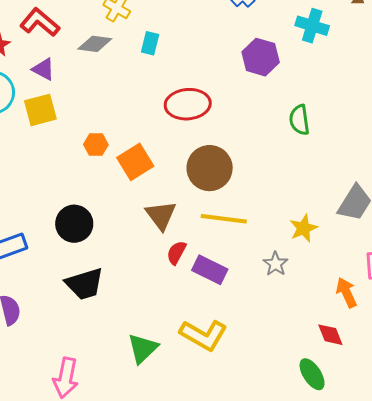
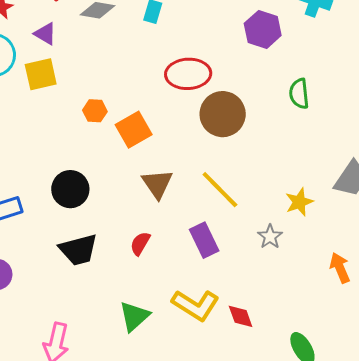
brown circle: (210, 168) -> (223, 114), moved
yellow line: (224, 219) -> (220, 190), turned 36
red semicircle: (176, 253) -> (140, 243), moved
purple rectangle: (210, 270) -> (204, 240), turned 36
red diamond: (330, 335) -> (241, 316), moved

